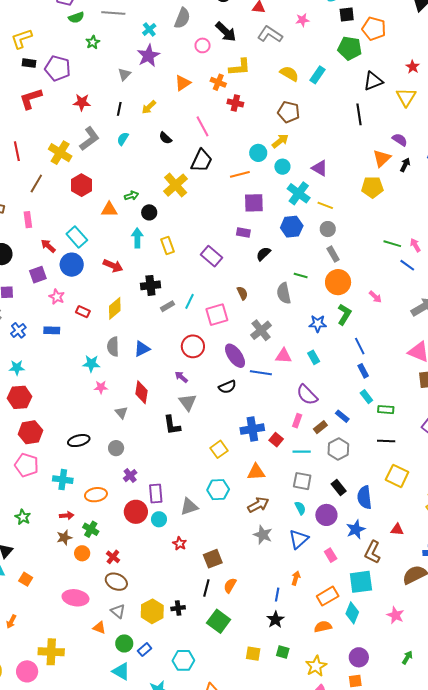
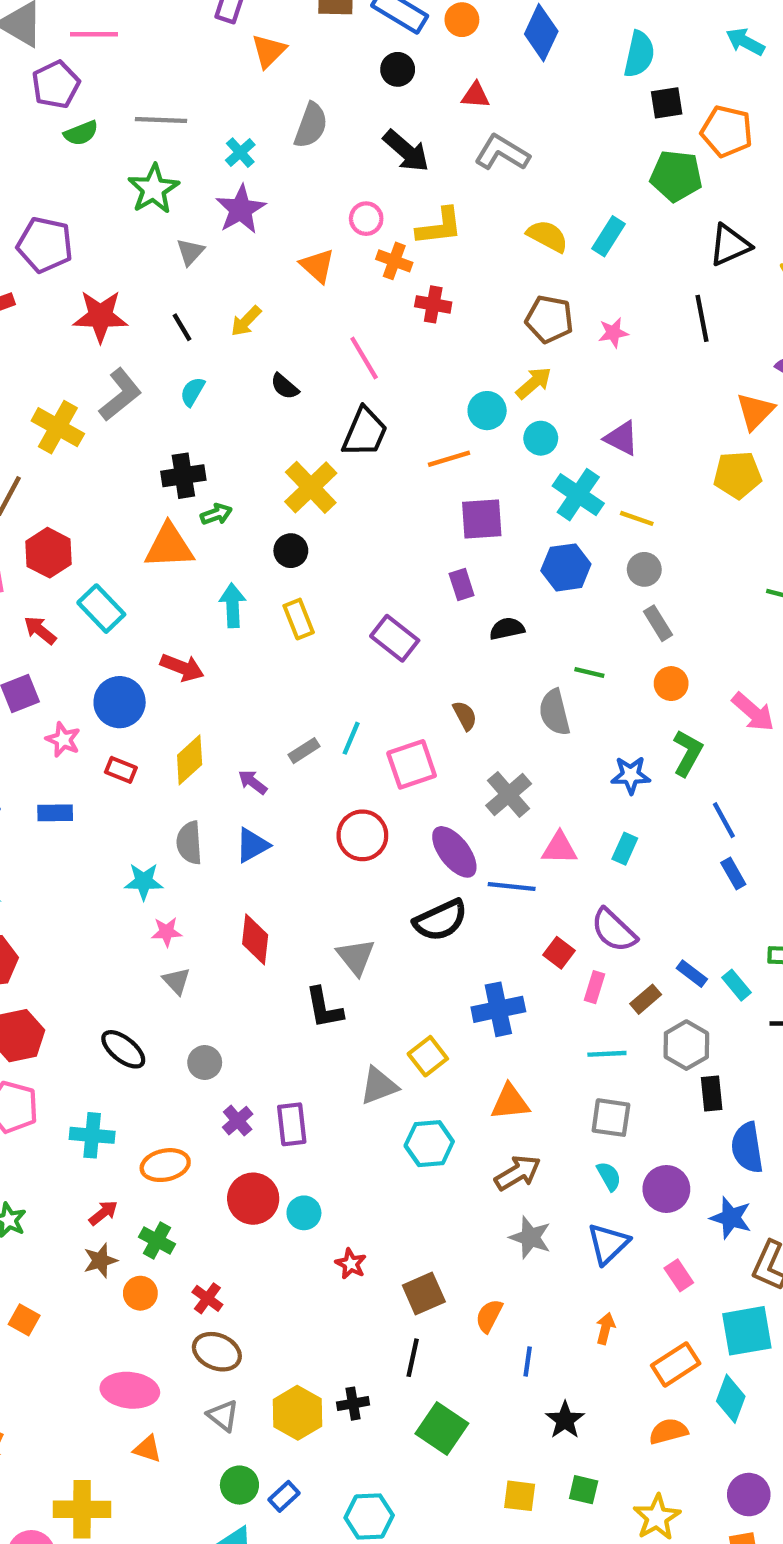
pink star: (302, 20) -> (613, 333), moved
green star: (93, 42) -> (153, 189), moved, size x1.6
pink circle: (203, 45) -> (366, 219), moved
orange triangle: (183, 83) -> (317, 266), turned -42
red star: (82, 102) -> (100, 316), size x1.4
black line: (119, 109) -> (182, 327), turned -40
red hexagon: (82, 185) -> (49, 553), moved
orange triangle: (109, 210) -> (169, 546), size x1.4
black circle: (149, 212) -> (291, 551), moved
purple rectangle: (243, 233) -> (462, 584), turned 64
black semicircle: (263, 254) -> (507, 629), turned 35
blue circle: (72, 265) -> (120, 702), moved
orange circle: (338, 282) -> (671, 684), size x0.6
black cross: (150, 285) -> (183, 476), moved
pink arrow: (375, 297) -> (753, 712), size x1.5
cyan rectangle: (314, 357) -> (625, 849), turned 56
purple arrow: (181, 377) -> (253, 782), moved
black semicircle: (227, 387) -> (440, 920), size x1.4
cyan rectangle: (366, 397) -> (737, 985), moved
gray triangle: (121, 413) -> (176, 981), moved
red square: (276, 440) -> (559, 953), moved
black ellipse: (79, 441) -> (123, 1049), turned 55
black rectangle: (339, 487) -> (712, 1094), moved, turned 35
purple rectangle: (156, 494) -> (292, 1124), moved
gray triangle: (189, 507) -> (379, 1086), moved
red arrow: (67, 516) -> (103, 1213), turned -32
blue star: (356, 529) -> (731, 1218), turned -30
orange square: (26, 579) -> (24, 1320), moved
orange semicircle: (230, 585) -> (489, 1316), moved
blue line: (277, 595) -> (528, 1361), moved
orange triangle: (99, 628) -> (147, 1449), moved

